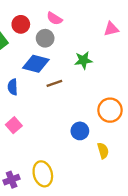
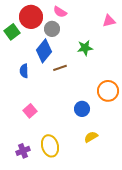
red circle: (21, 24) -> (31, 17), size x1.5
blue diamond: (36, 64) -> (44, 51), turned -65
pink square: (14, 125) -> (30, 111), moved
yellow semicircle: (103, 151) -> (91, 137), moved, turned -104

